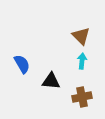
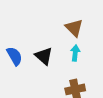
black triangle: (51, 81) -> (44, 56), moved, turned 36

